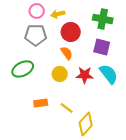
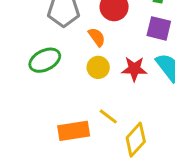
orange semicircle: (67, 53) -> (97, 37), moved
orange rectangle: (41, 103) -> (74, 131), moved, size x1.5

